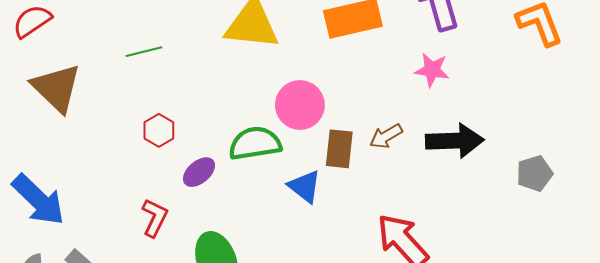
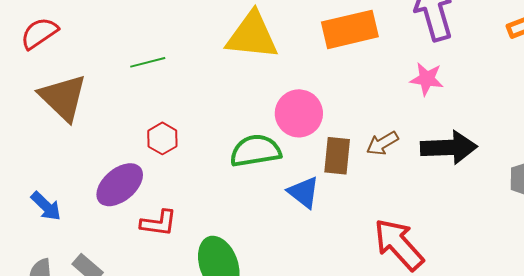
purple ellipse: (199, 172) -> (120, 185), moved, size x1.5
blue arrow: (38, 200) -> (46, 206), size x0.6
red L-shape: (155, 218) -> (159, 223), turned 72

